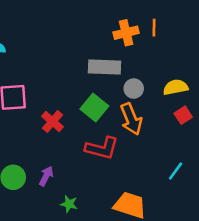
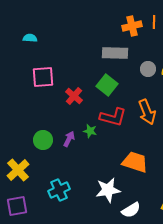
gray circle: (134, 89) -> (148, 69), moved
orange arrow: (131, 119) -> (147, 112), moved
green star: (69, 204) -> (90, 131), moved

